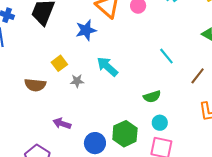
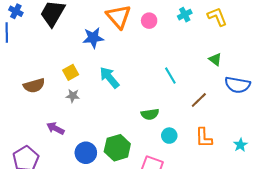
yellow square: (59, 63) -> (71, 72), moved
gray star: (77, 81) -> (73, 96), moved
brown semicircle: (35, 85) -> (34, 86), turned -30
cyan circle: (160, 123) -> (169, 136), moved

